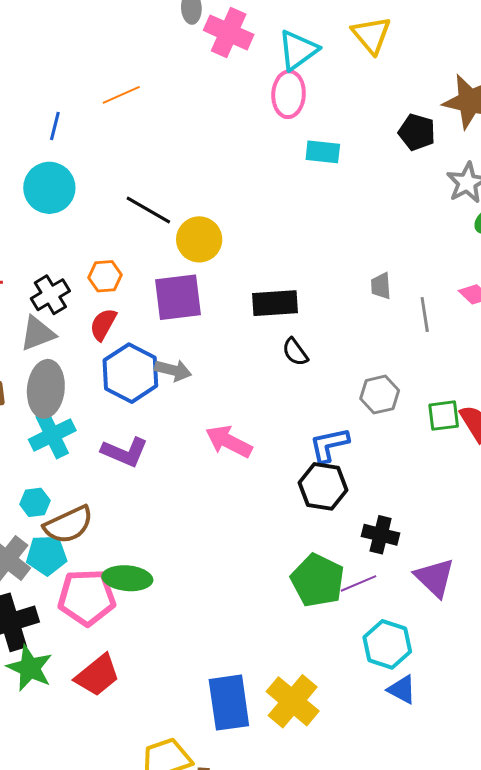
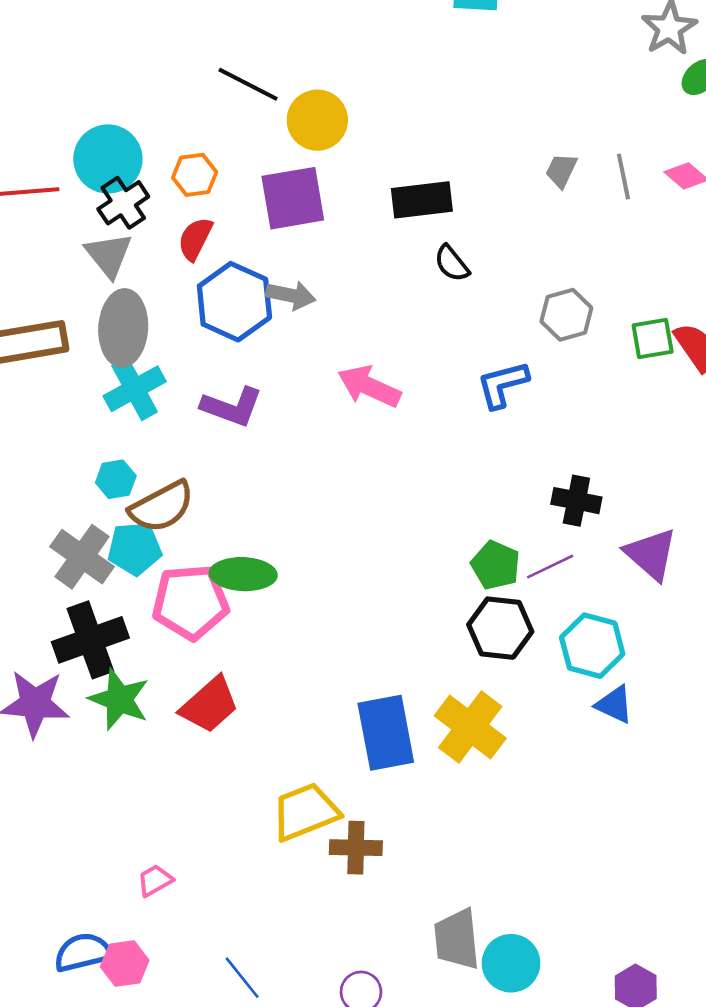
cyan circle: (49, 188) -> (108, 159), moved
gray trapezoid: (381, 286) -> (561, 170), turned 32
gray line: (425, 314) -> (623, 176), moved
gray triangle: (38, 333) -> (109, 255), turned -45
black hexagon: (323, 486) -> (500, 628), moved
green pentagon: (318, 580) -> (496, 565), size x0.7

